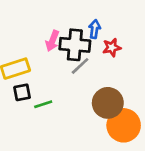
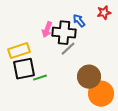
blue arrow: (95, 29) -> (79, 21), turned -48
red star: (112, 47) -> (104, 13), moved
black square: (22, 92) -> (24, 69), size x1.6

